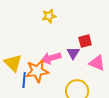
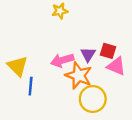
red square: (85, 41) -> (108, 51), moved, turned 32
orange star: (37, 71) -> (79, 76), moved, turned 30

